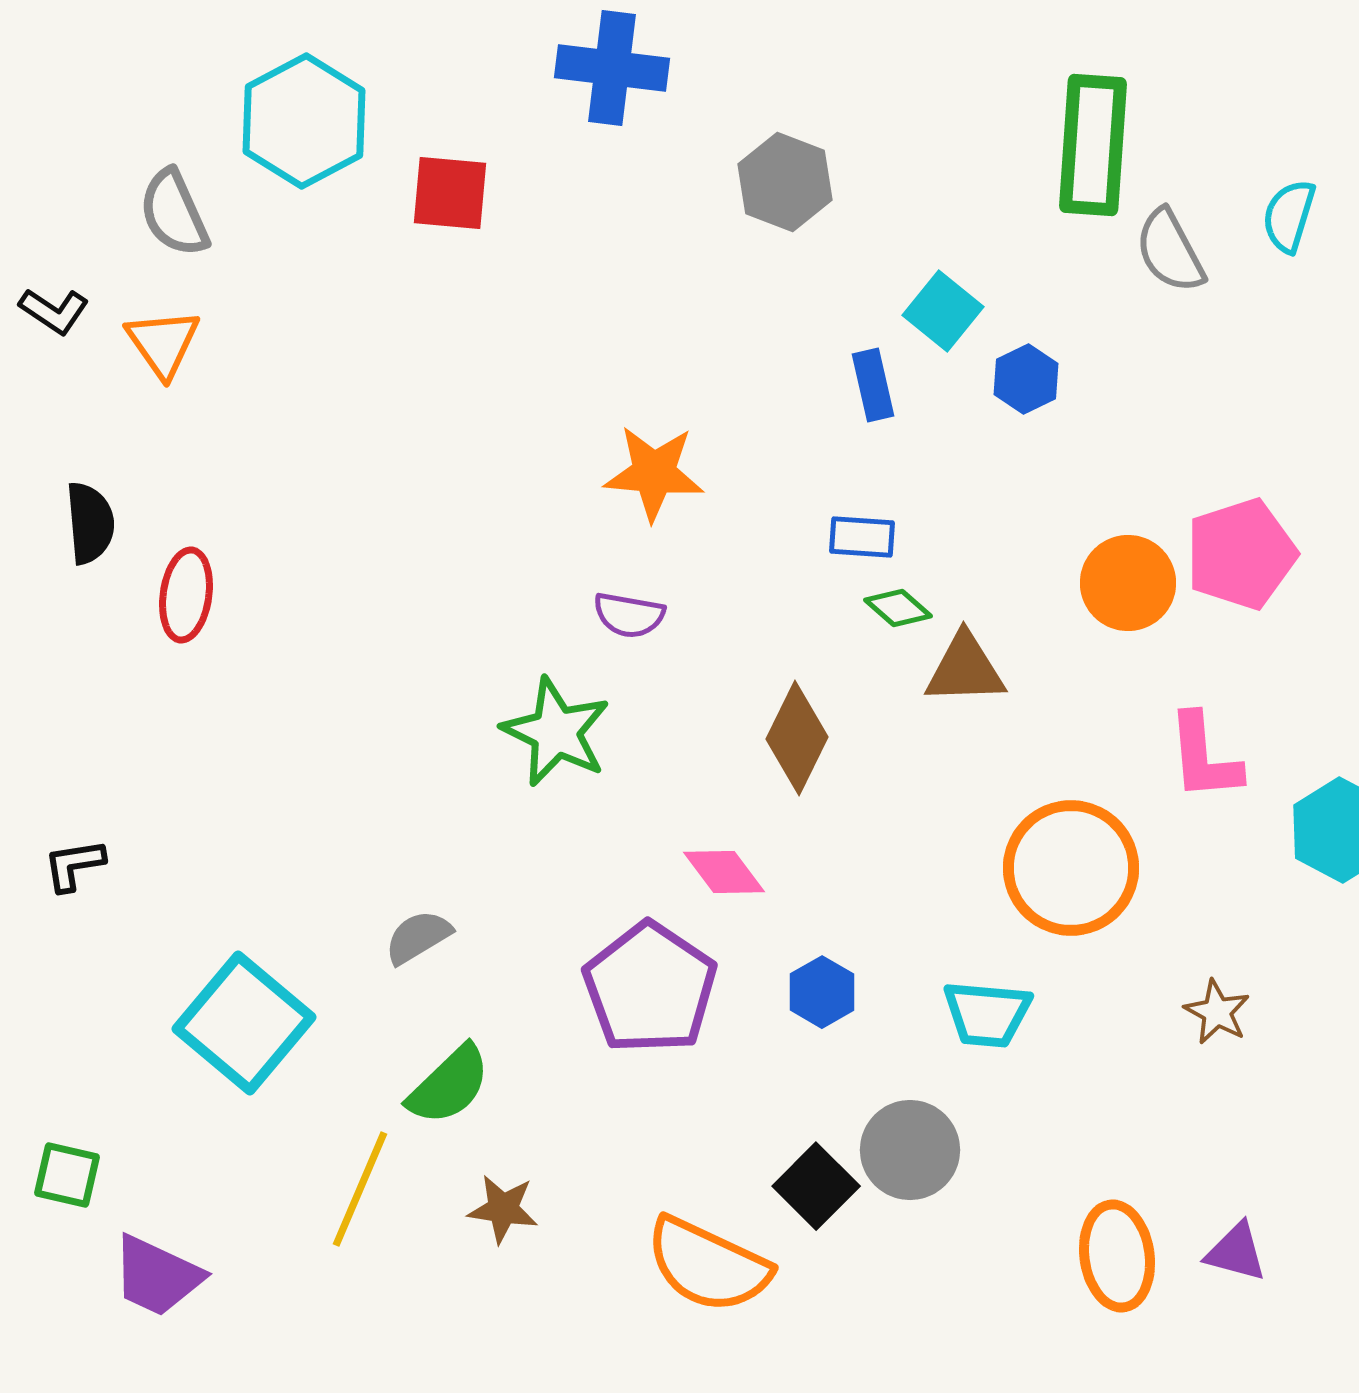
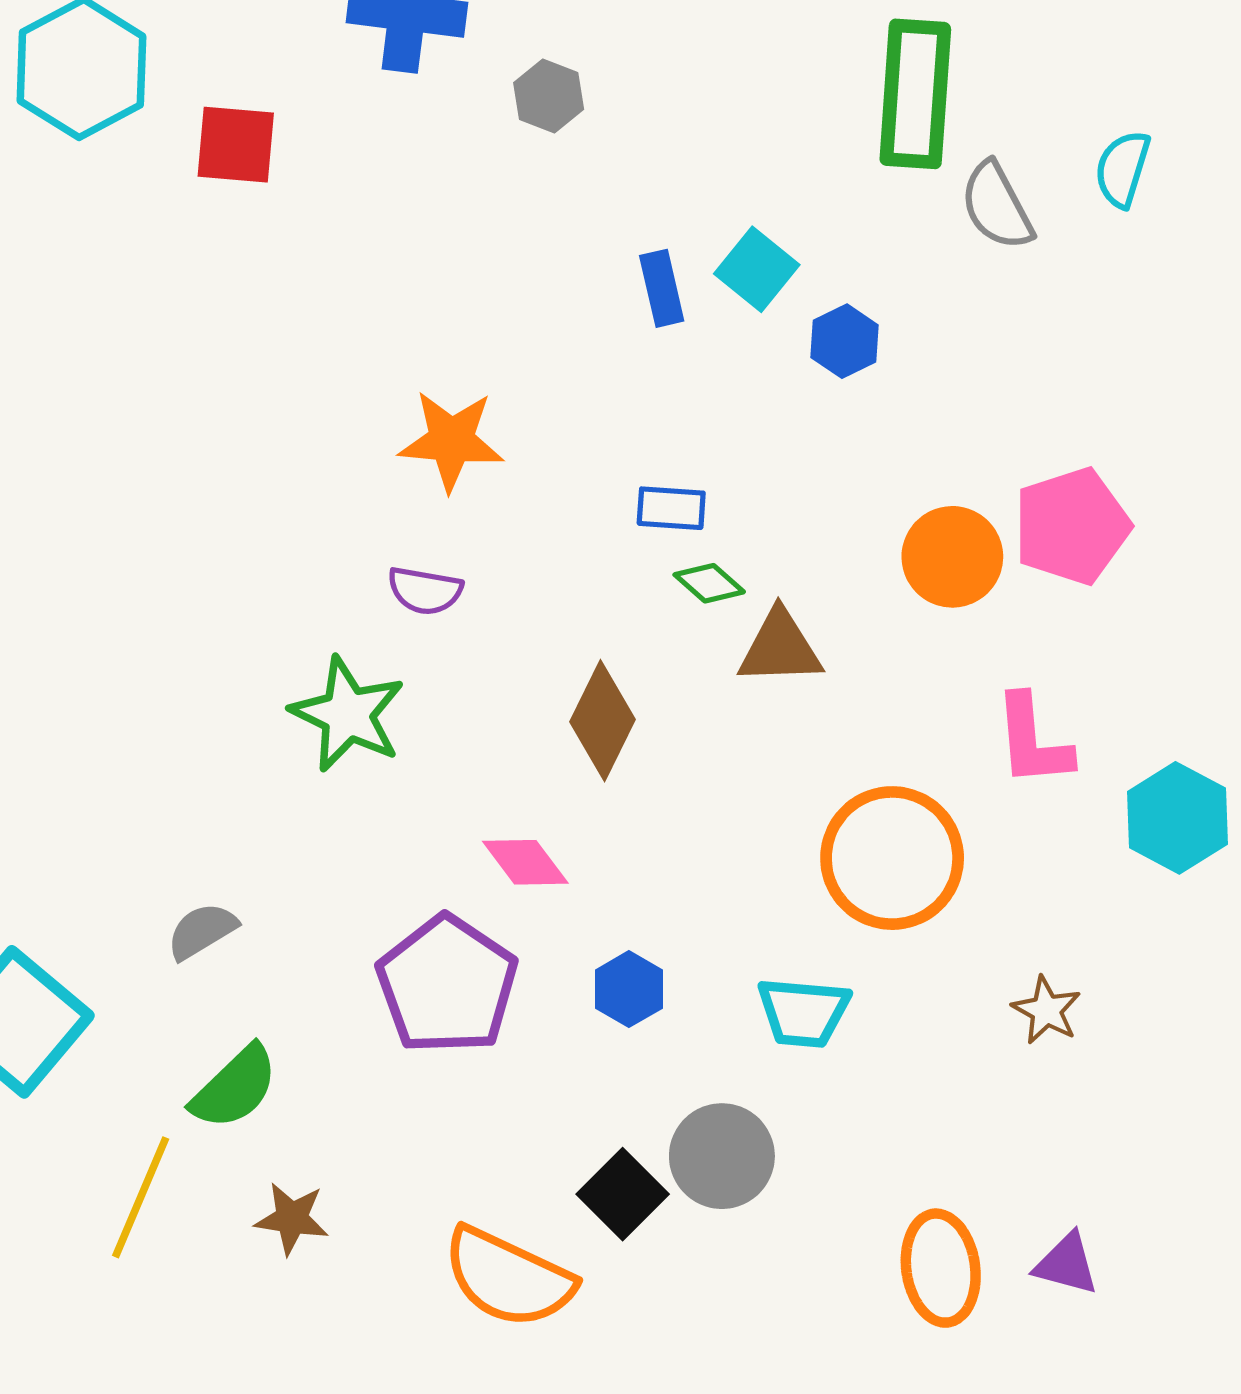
gray hexagon: (785, 182) -> (549, 96), moved, size x0.7
blue rectangle: (873, 385) -> (662, 288), moved

